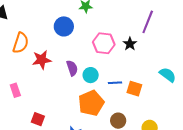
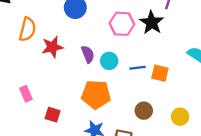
black star: (130, 44) -> (152, 23), size x1.5
pink rectangle: (15, 90) -> (26, 94), moved
orange pentagon: (91, 103) -> (96, 95), moved, turned 30

